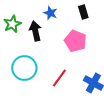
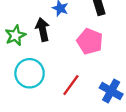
green star: (12, 24) -> (15, 35), moved

